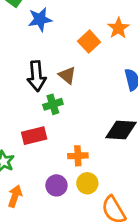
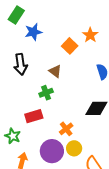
black arrow: (37, 76) -> (21, 64), moved
orange cross: (78, 156) -> (66, 129), turned -32
purple circle: (56, 185) -> (52, 151), size x1.5

